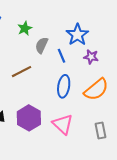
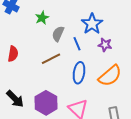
brown line: (22, 72) -> (51, 59), moved

